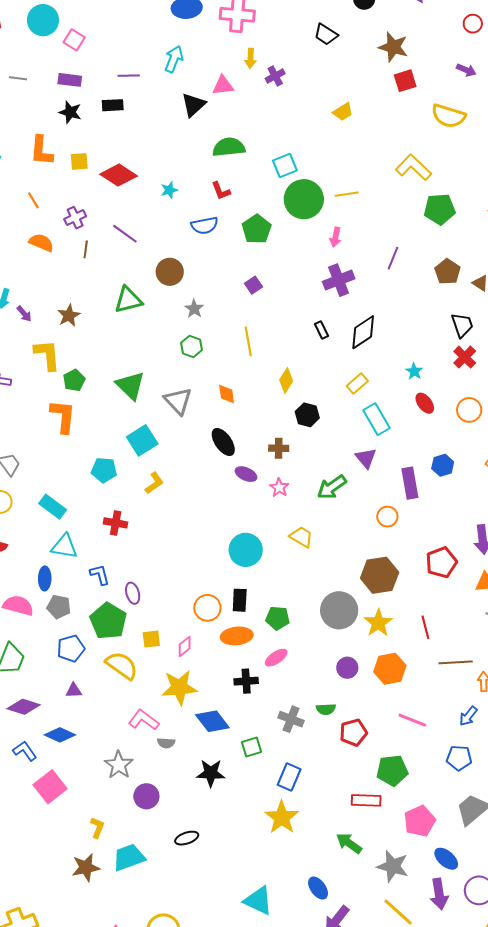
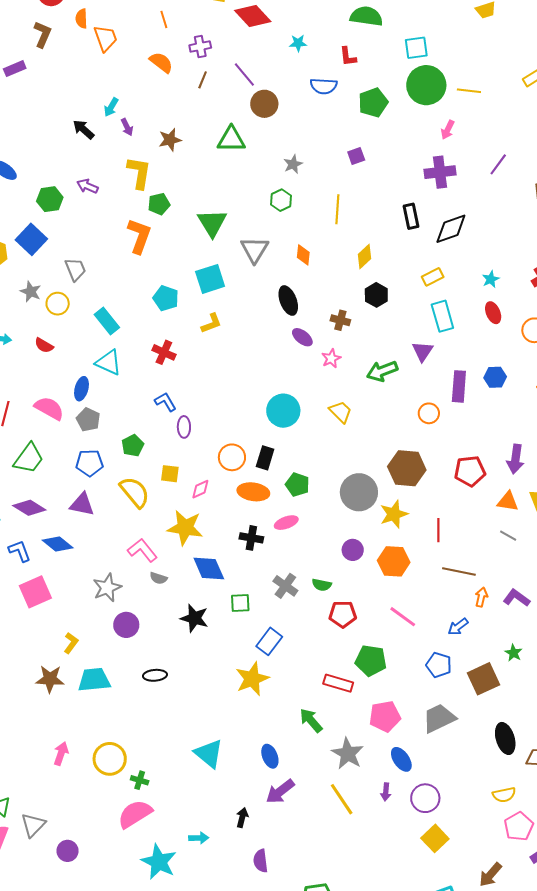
brown circle: (170, 272) -> (264, 104), moved
black rectangle: (321, 330) -> (411, 216), size x1.4
blue L-shape: (100, 575) -> (166, 402), moved, turned -30
purple ellipse: (133, 593) -> (184, 427), moved
green pentagon: (108, 621) -> (133, 446), size x0.6
purple triangle: (74, 690) -> (82, 504), size x1.5
purple arrow: (439, 894) -> (386, 792), size x0.6

